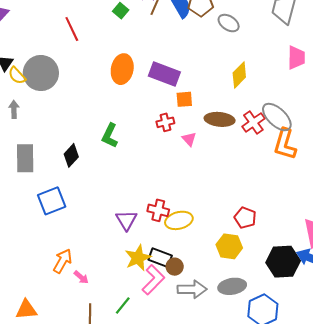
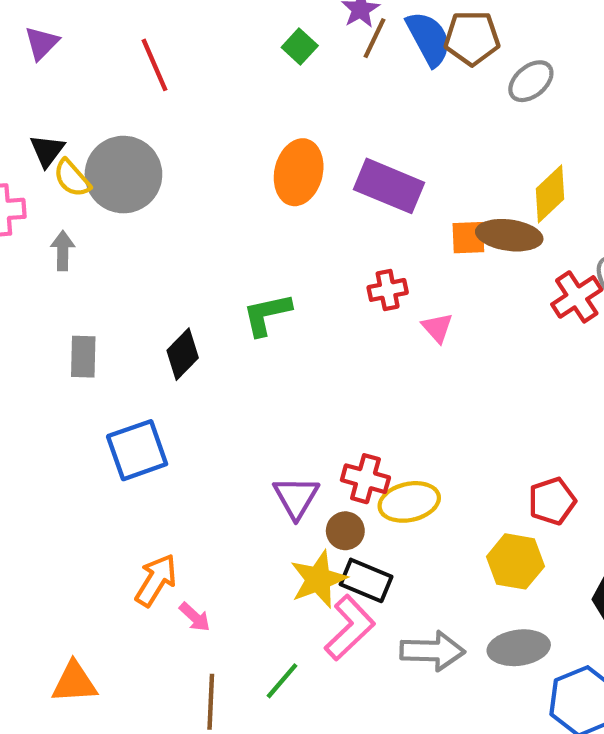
gray ellipse: (229, 23) -> (531, 81), turned -75
red line: (72, 29) -> (154, 65), moved
orange square: (184, 99) -> (468, 238), moved
brown ellipse: (220, 119) -> (509, 235), moved
green L-shape: (110, 136) -> (267, 314), turned 50
gray rectangle: (25, 158) -> (83, 357), size x0.7
red pentagon: (245, 218) -> (552, 501), turned 30
brown circle: (175, 267) -> (345, 531), moved

